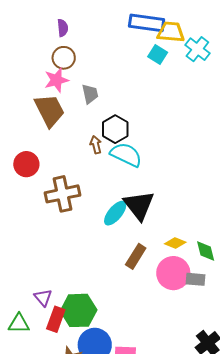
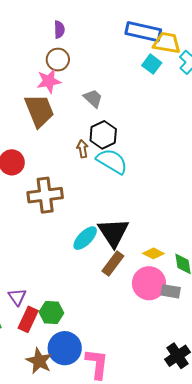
gray trapezoid: (90, 94) -> (93, 98), moved, turned -40
black triangle: (139, 205) -> (113, 232), moved
cyan ellipse: (115, 213) -> (85, 238), moved
green hexagon: (79, 310) -> (51, 313), size x0.7

